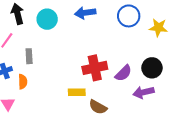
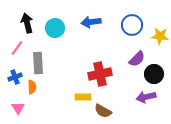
gray rectangle: (29, 56) -> (38, 63), size x1.5
purple semicircle: (123, 73) -> (137, 59), moved

